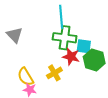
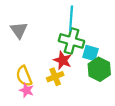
red star: (71, 57) -> (63, 60), moved

